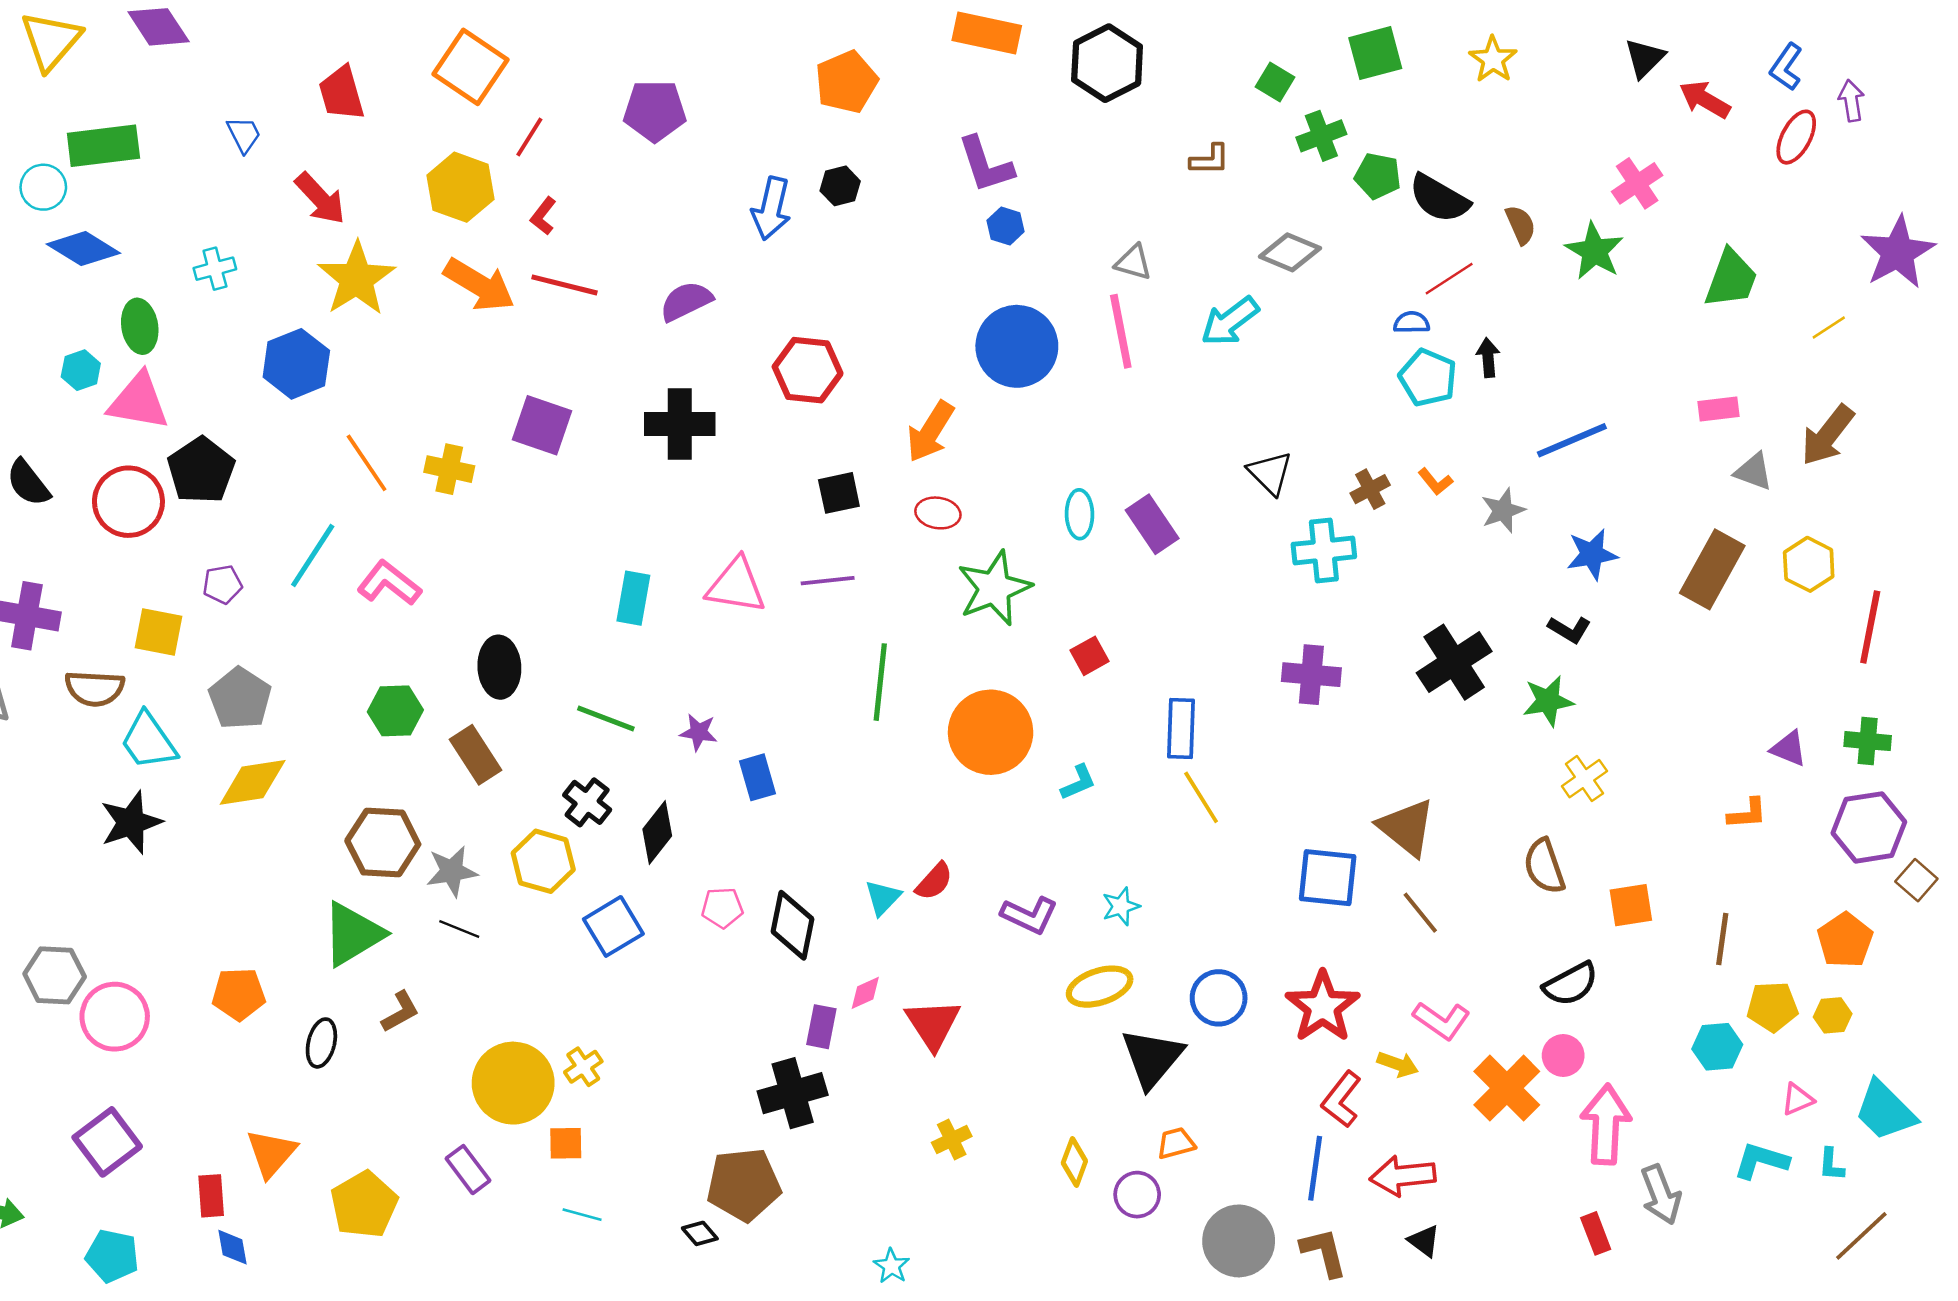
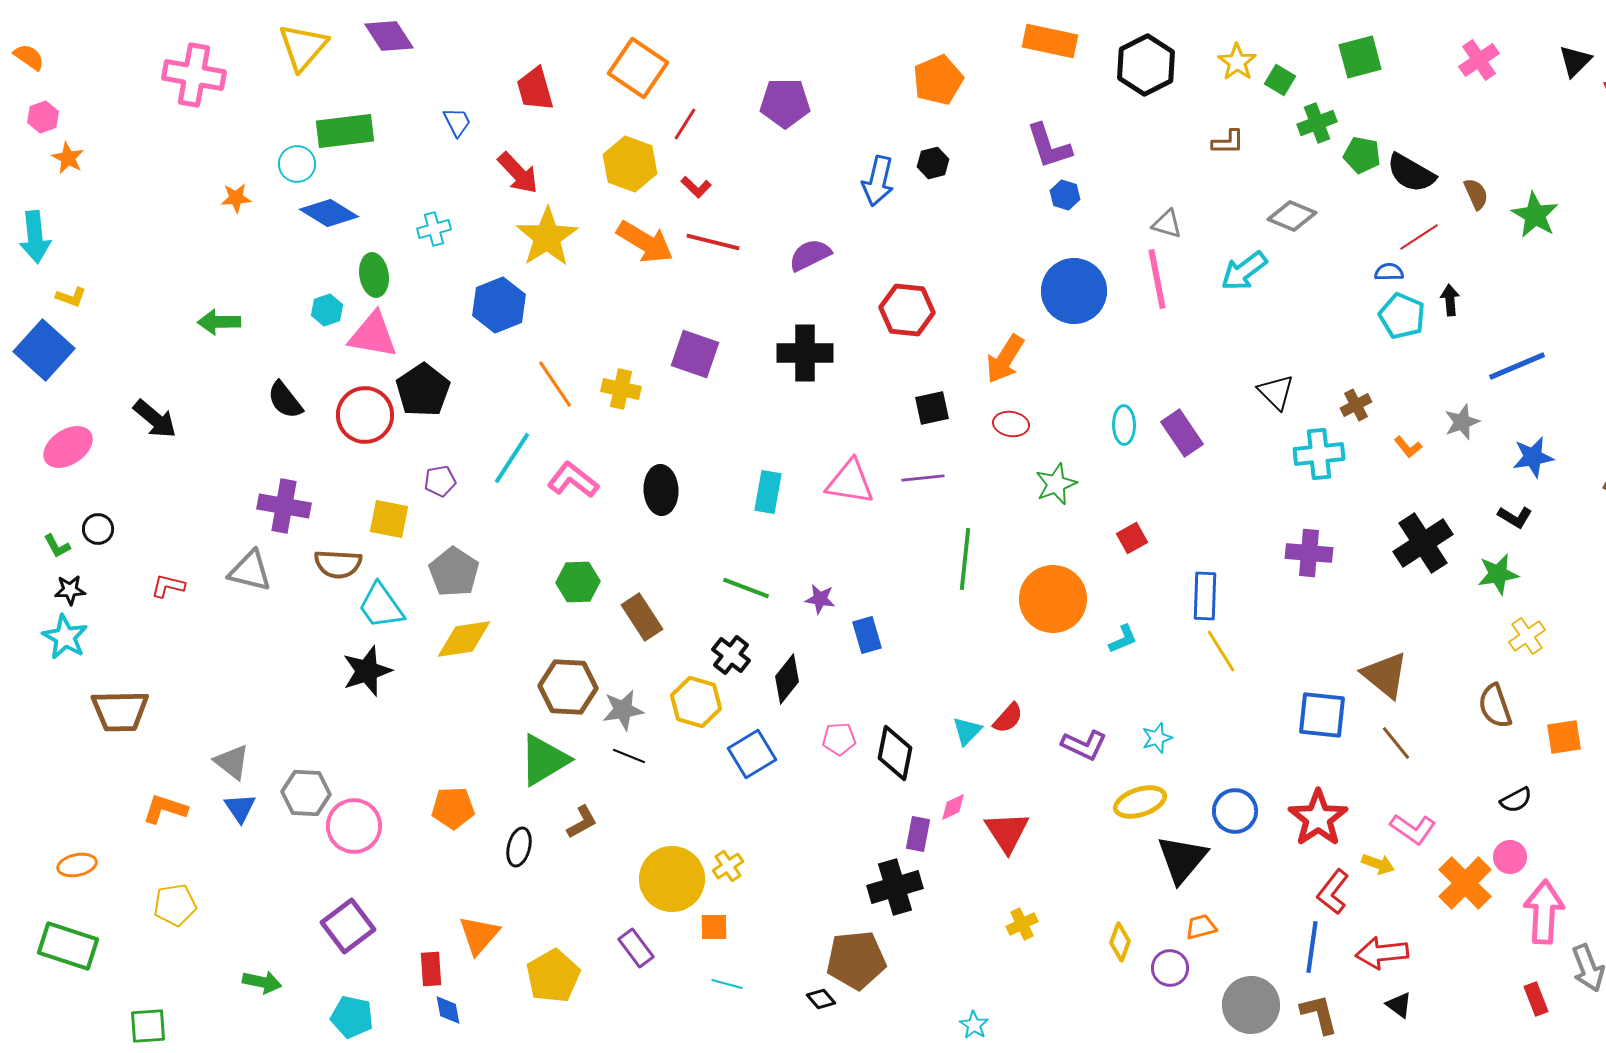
yellow star: (1493, 59) -> (1237, 62), moved
pink cross: (1637, 183) -> (1479, 60), moved
red L-shape: (543, 216) -> (696, 187), turned -84
orange L-shape: (1435, 482) -> (1408, 447), moved
green star: (994, 588) -> (1056, 484), size x0.7
black ellipse: (499, 667) -> (661, 490), moved
black semicircle: (1571, 984) -> (1516, 800), size x0.7

